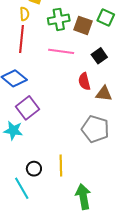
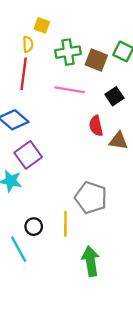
gray pentagon: (95, 129) -> (91, 198), moved

